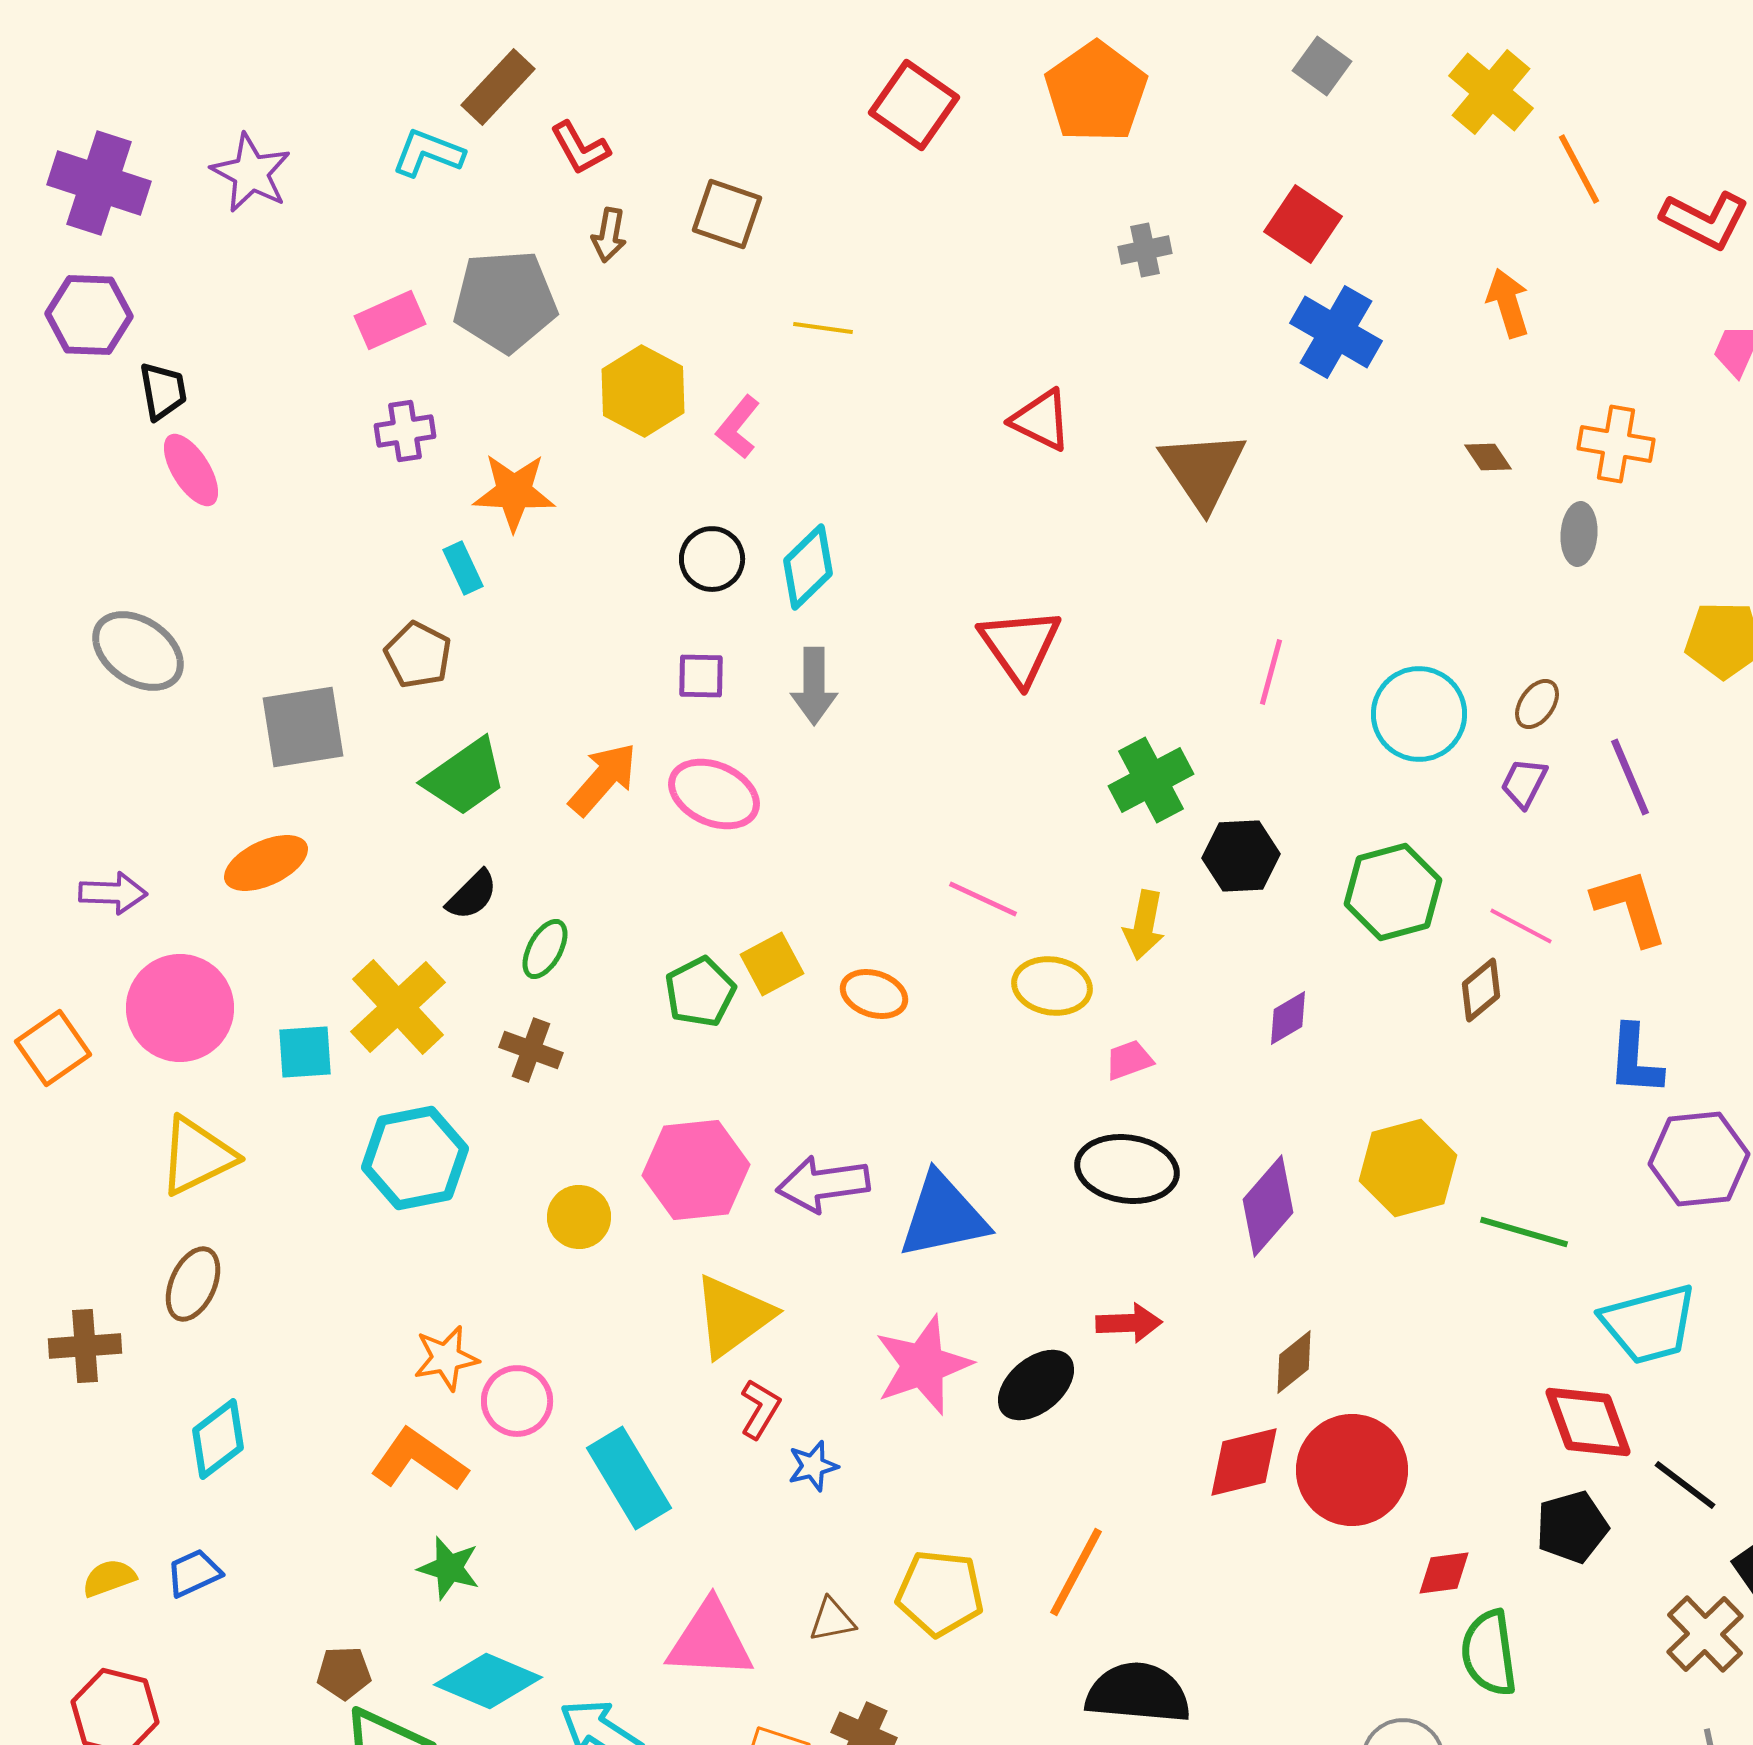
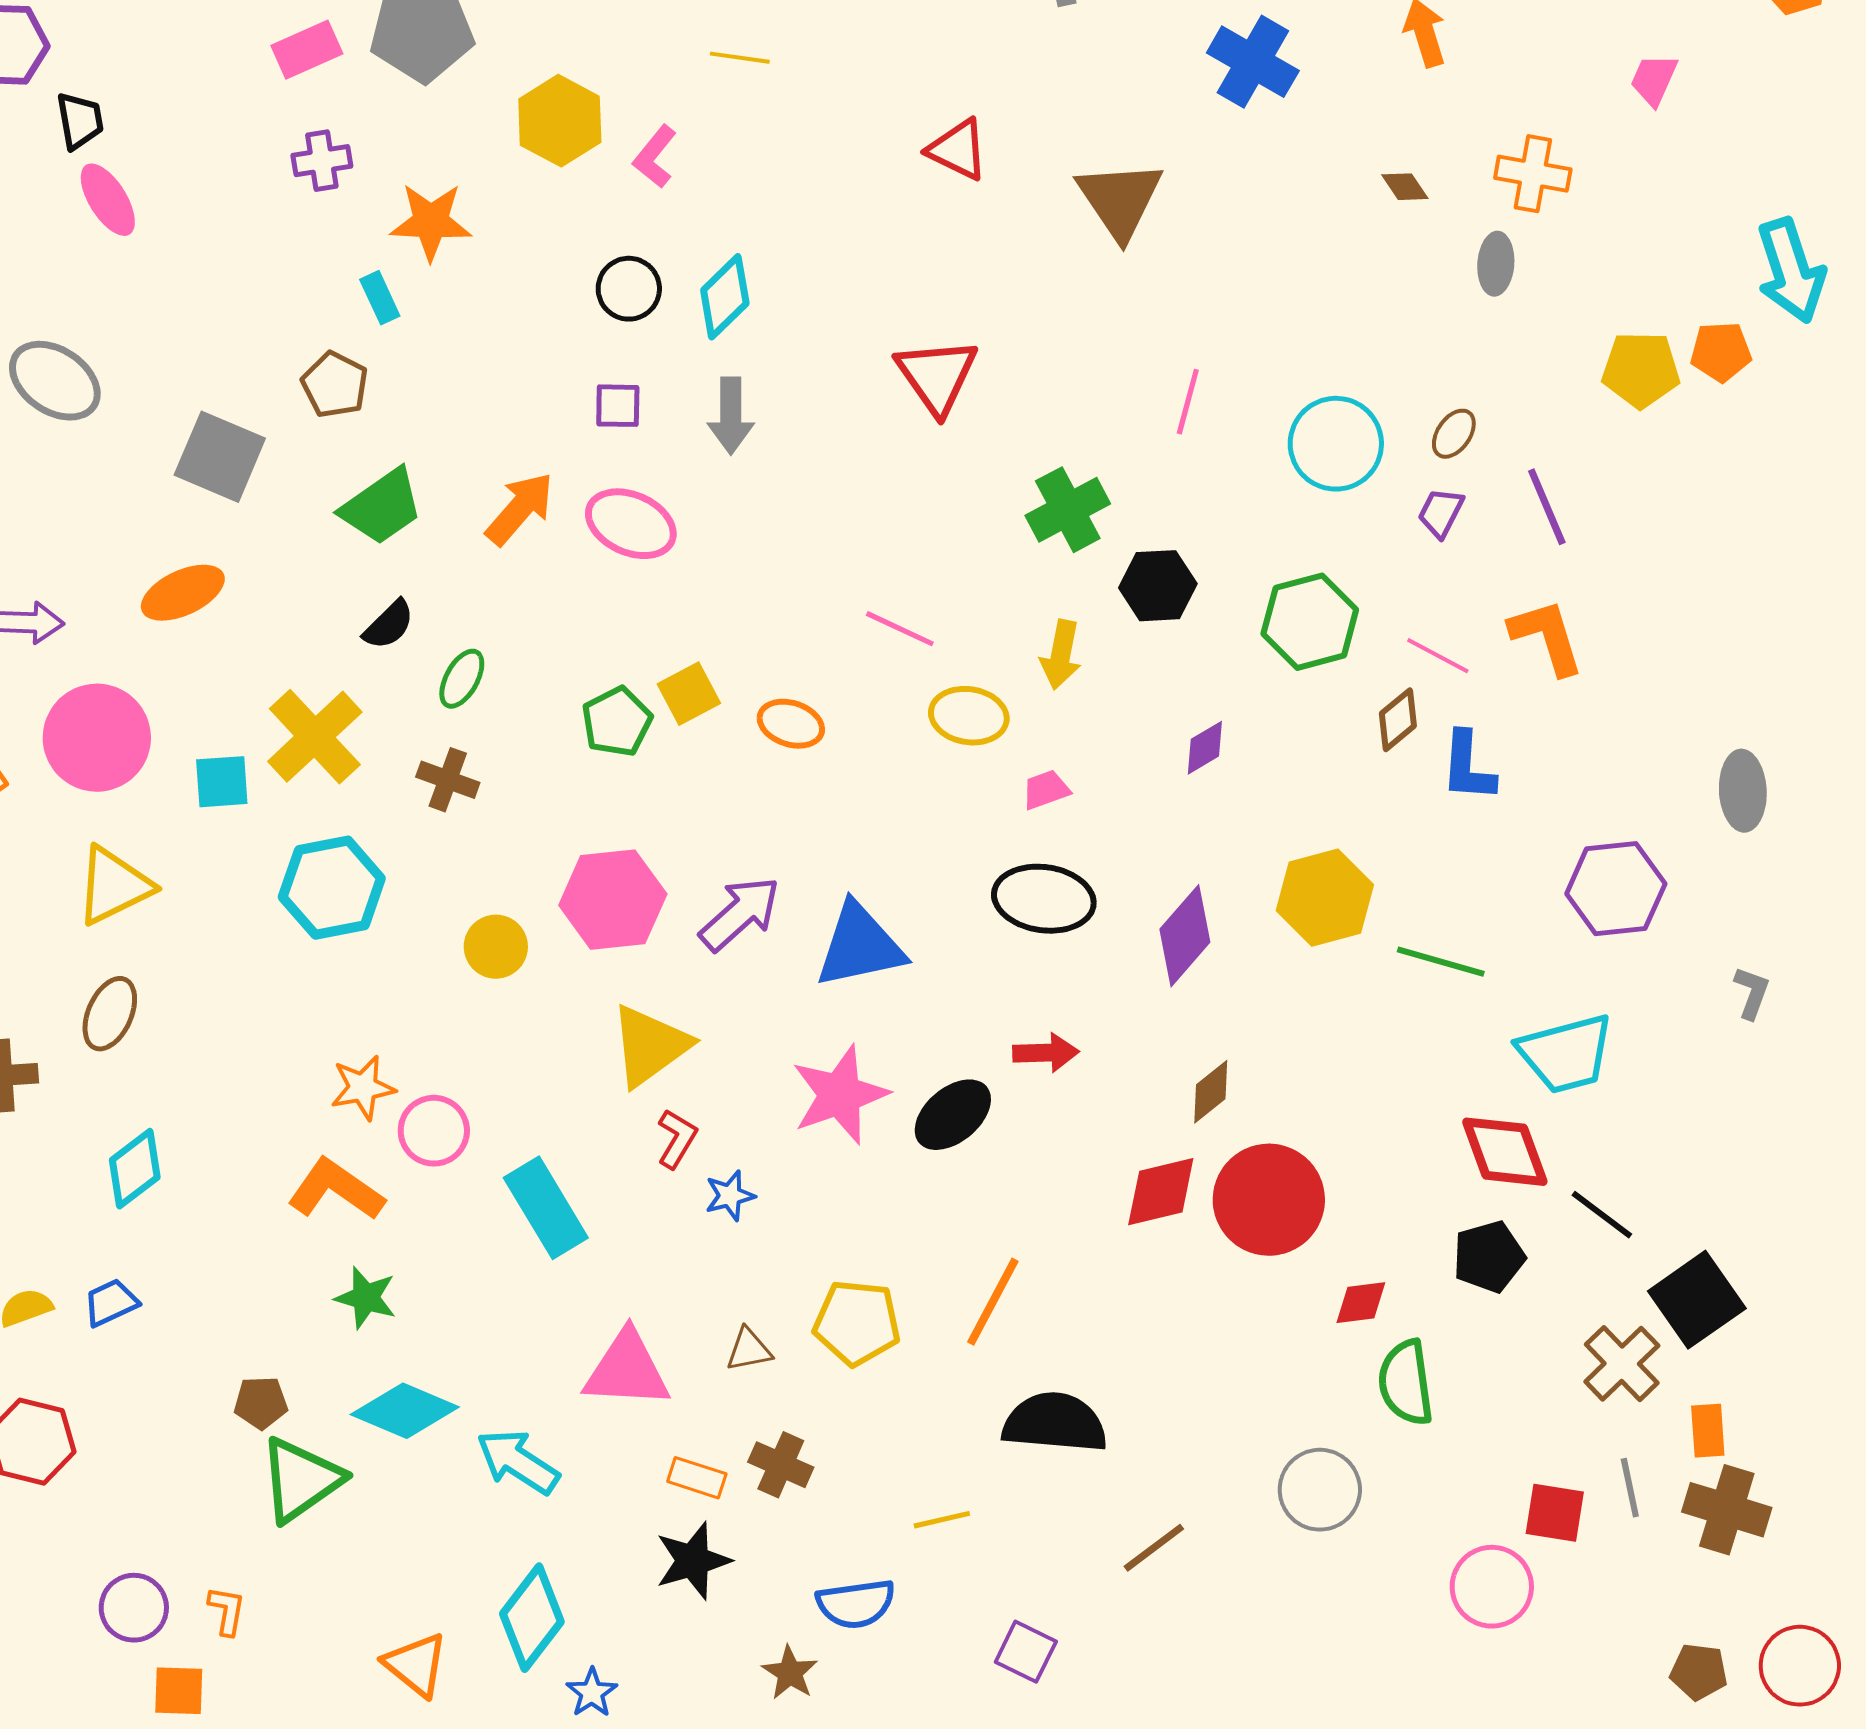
gray square: (303, 727) -> (220, 457), turned 32
blue L-shape: (1635, 1060) -> (1468, 767), moved
purple arrow: (823, 1184) -> (740, 914), turned 146

